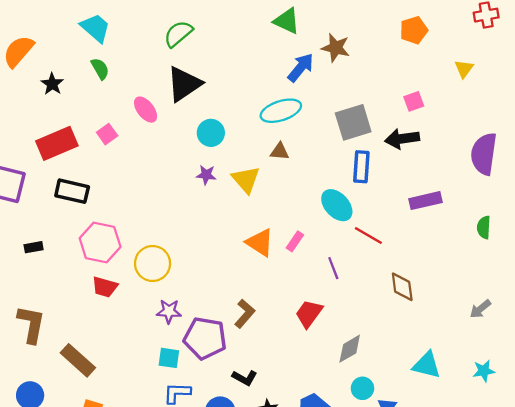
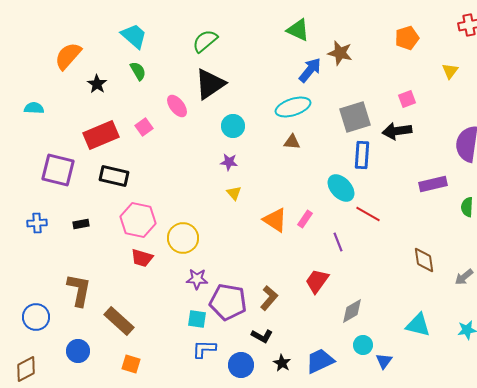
yellow triangle: (246, 180) -> (234, 193), moved, size x0.6
purple rectangle: (425, 201) -> (433, 184), moved
brown diamond: (402, 287) -> (424, 260), moved
brown L-shape: (245, 314) -> (269, 298), moved

